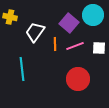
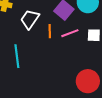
red circle: (78, 79) -> (88, 81), moved

